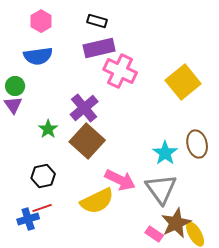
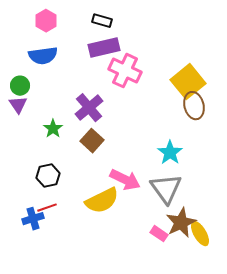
brown square: (87, 141) -> (92, 141), size x0.7
brown ellipse: (197, 144) -> (194, 106), moved

